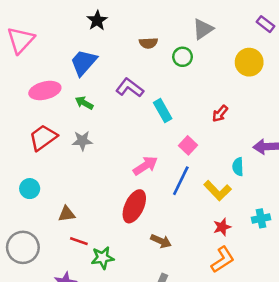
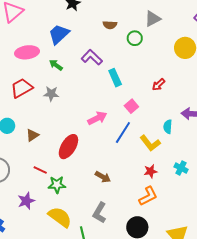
red ellipse: (134, 206) -> (68, 147), moved
brown triangle: (67, 214) -> (32, 135), moved, turned -32
cyan cross: (261, 218) -> (181, 168), turned 32

